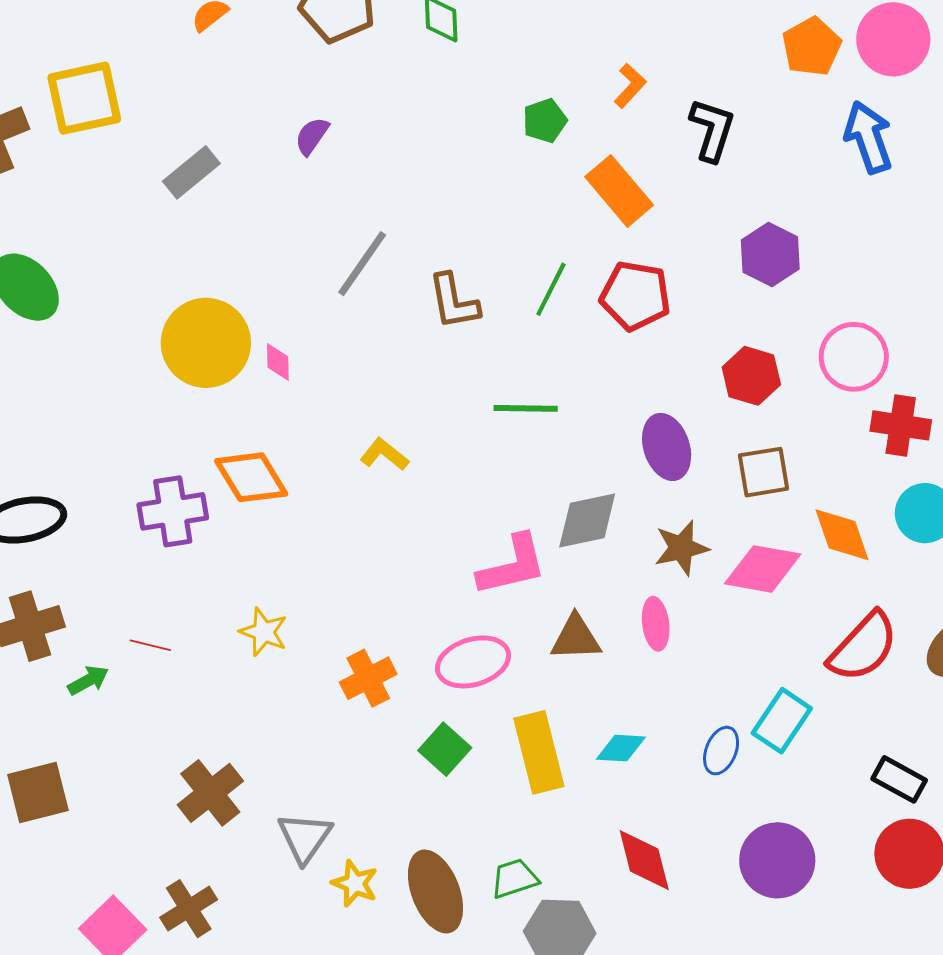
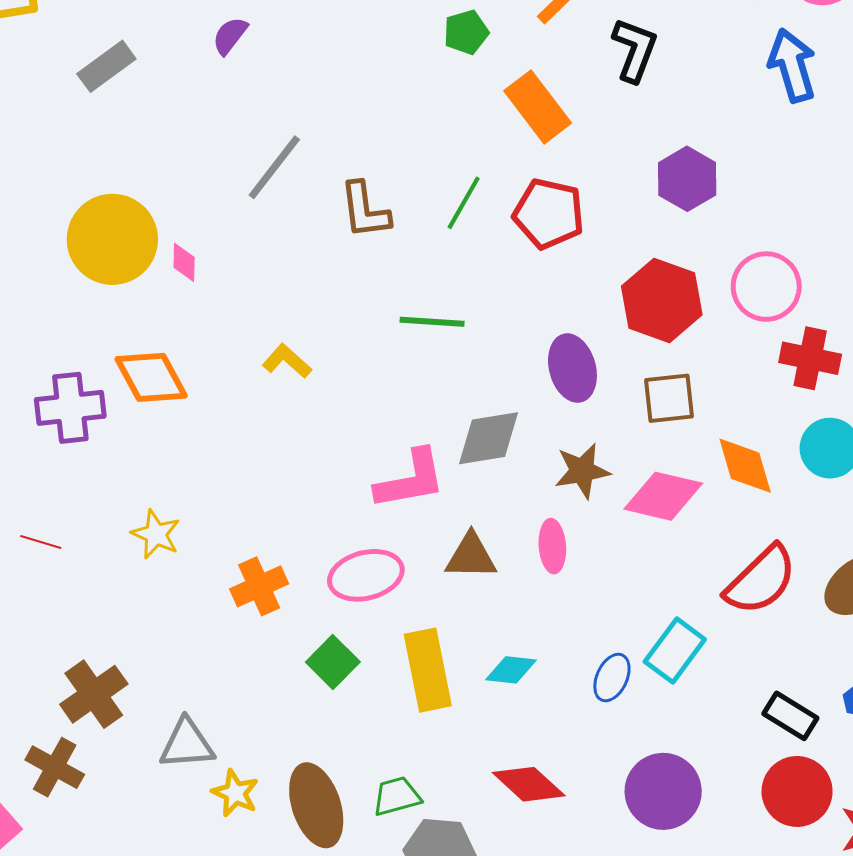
red hexagon: (751, 376) -> (662, 300), size x1.4
gray triangle: (305, 837) -> (187, 744), turned 48
red diamond: (644, 860) -> (529, 784), turned -36
brown cross: (189, 909) -> (55, 767), moved, turned -32

